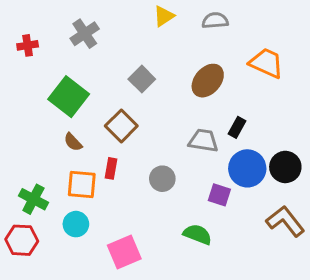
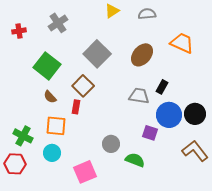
gray square: (142, 79) -> (97, 54), size x1.5
red rectangle: (111, 168) -> (76, 107), moved
gray circle: (162, 179) -> (111, 144), moved

